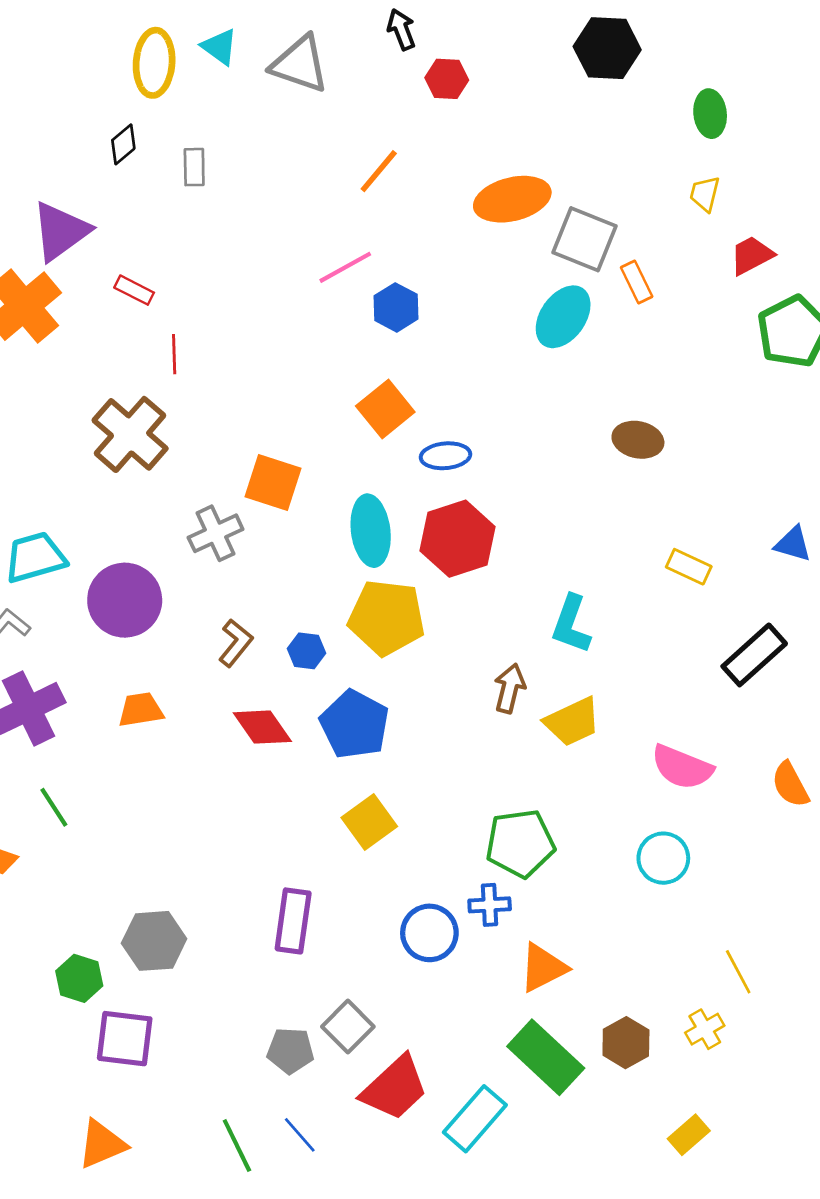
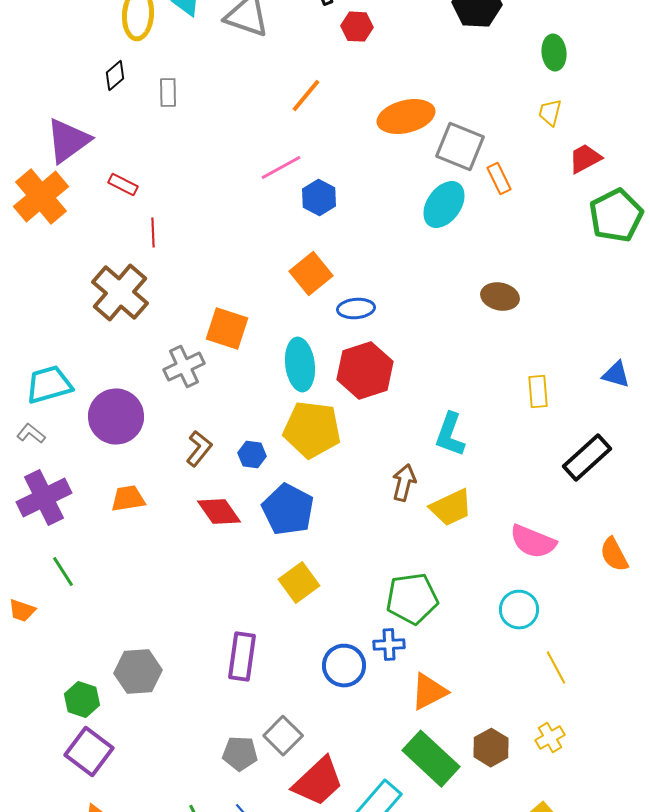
yellow rectangle: (689, 567) -> (538, 392), turned 60
yellow line: (738, 972) -> (556, 668), moved
purple square: (125, 1039) -> (89, 752), moved, turned 30

